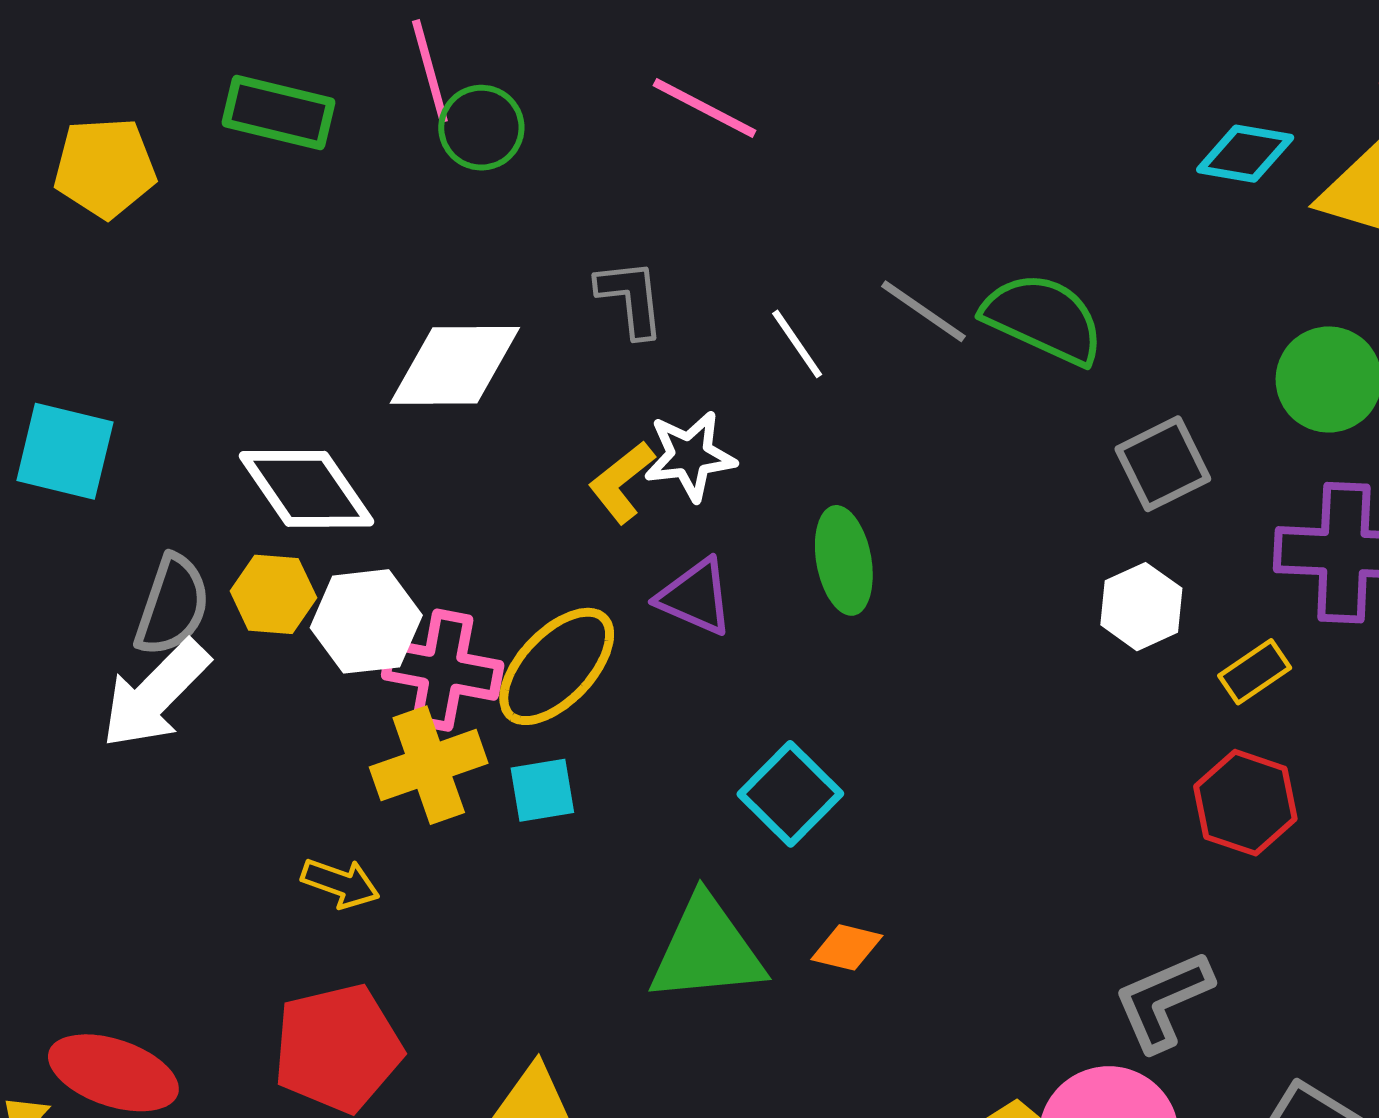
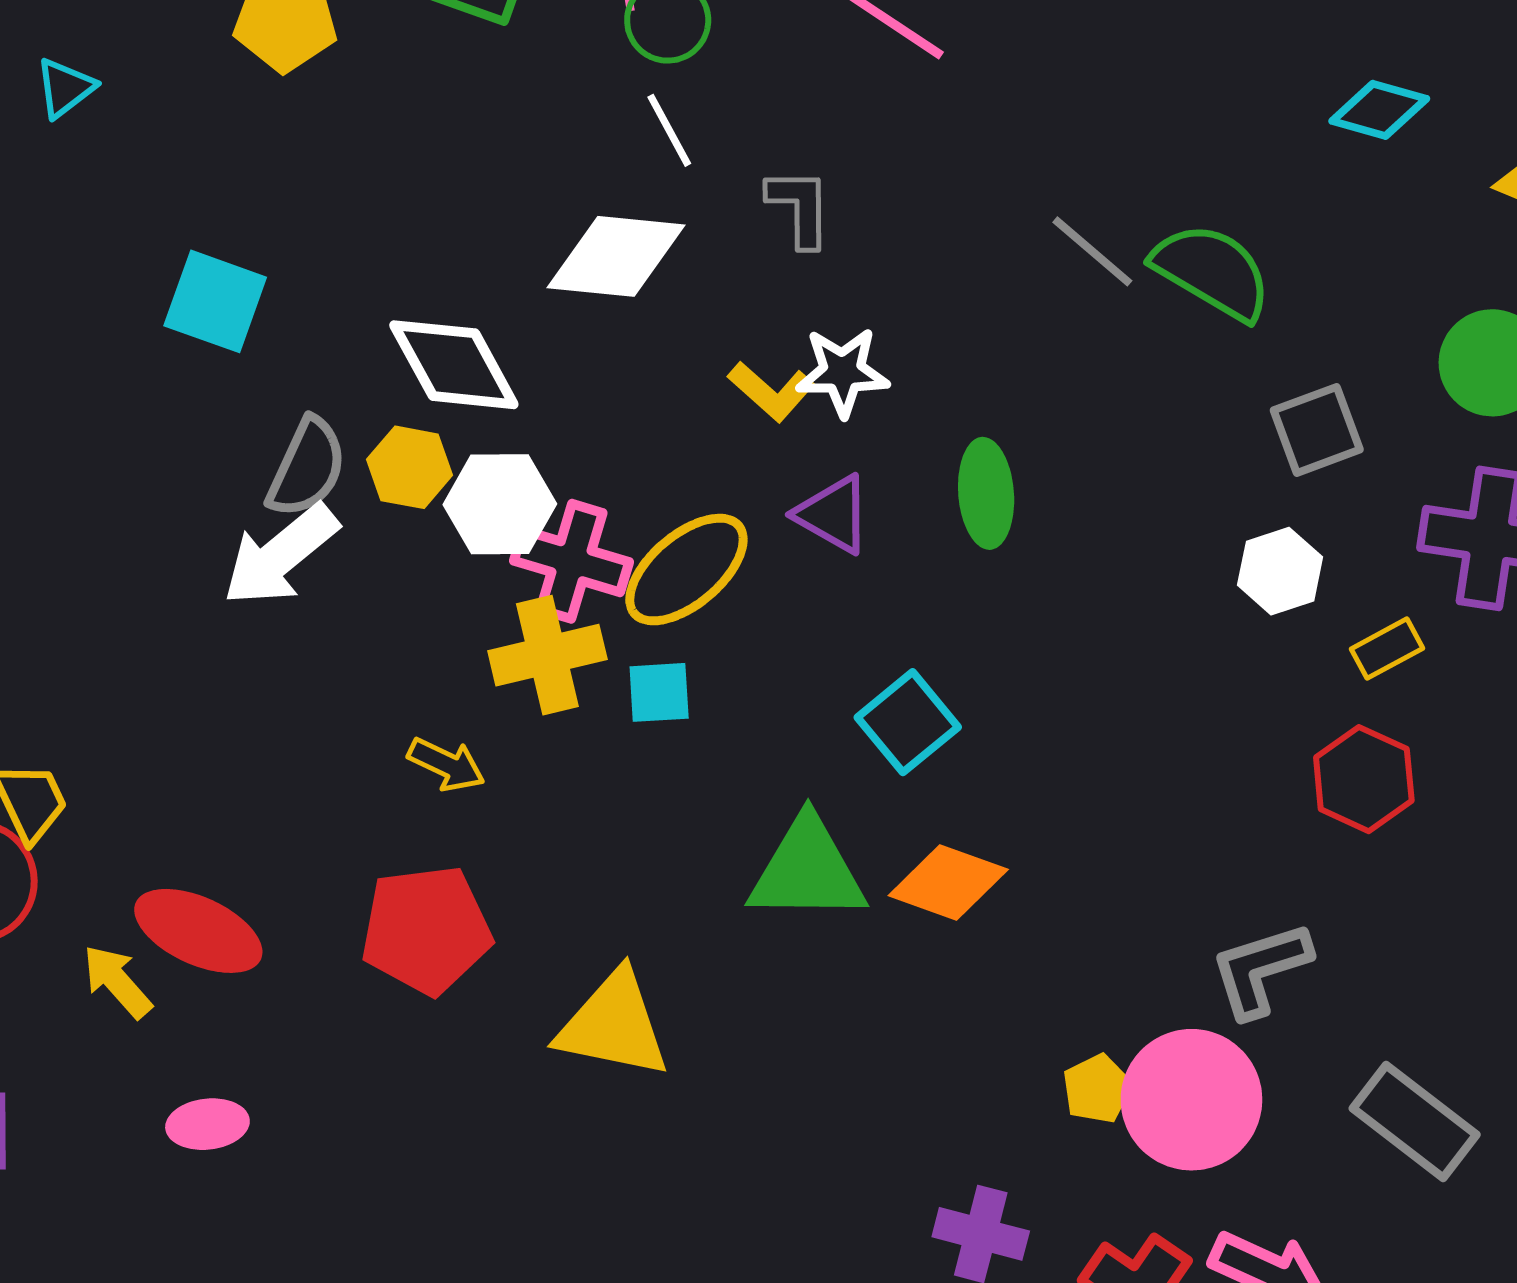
cyan diamond: (1245, 154) -> (1379, 110), moved
white line: (797, 344) -> (669, 130), moved
yellow L-shape: (622, 482) -> (771, 391), turned -106
orange diamond: (847, 947) -> (948, 882), size x1.6

